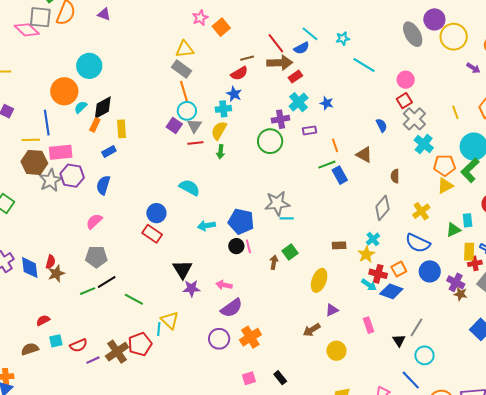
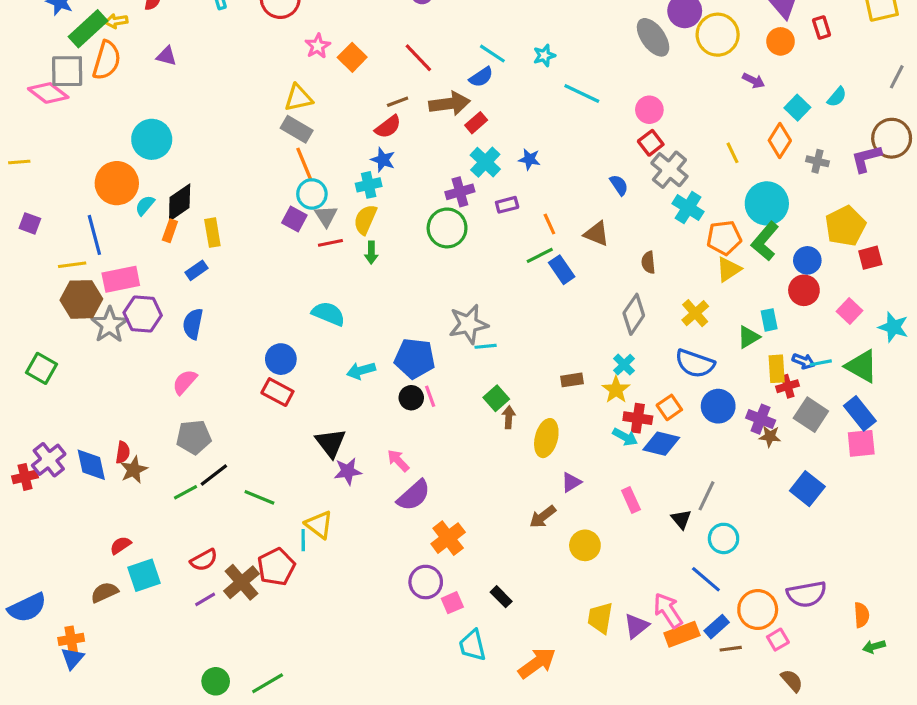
red line: (276, 43) -> (418, 58), moved
brown arrow: (274, 262) -> (509, 417), moved
pink arrow: (224, 285) -> (398, 461), turned 42
purple circle: (219, 339) -> (426, 582), moved
cyan square: (56, 341) -> (144, 575), size x1.5
red semicircle: (78, 345) -> (204, 560), moved

